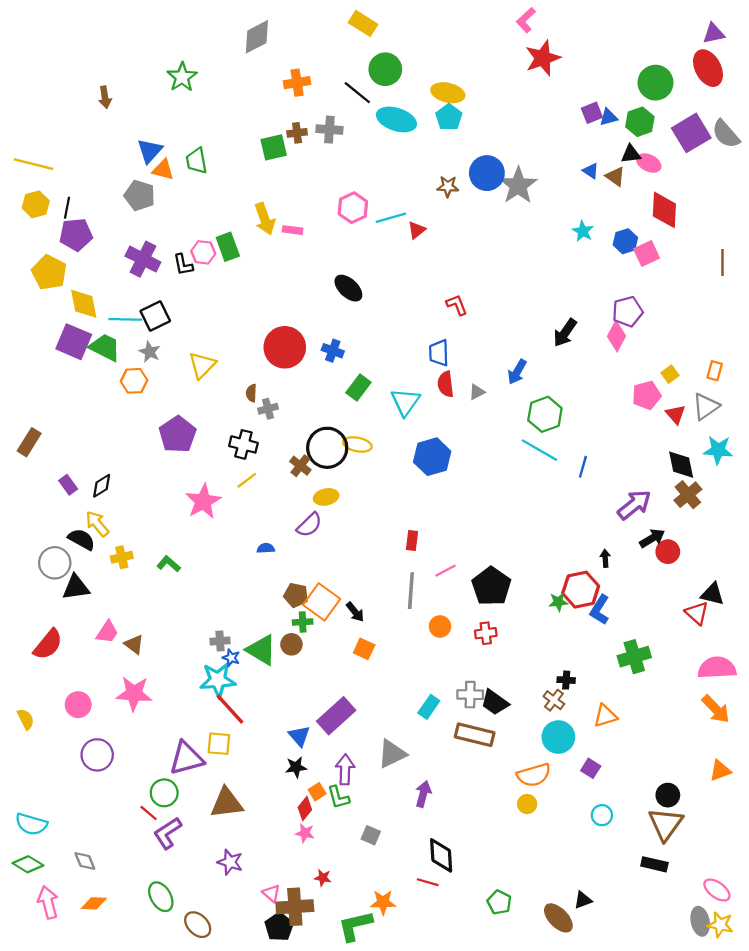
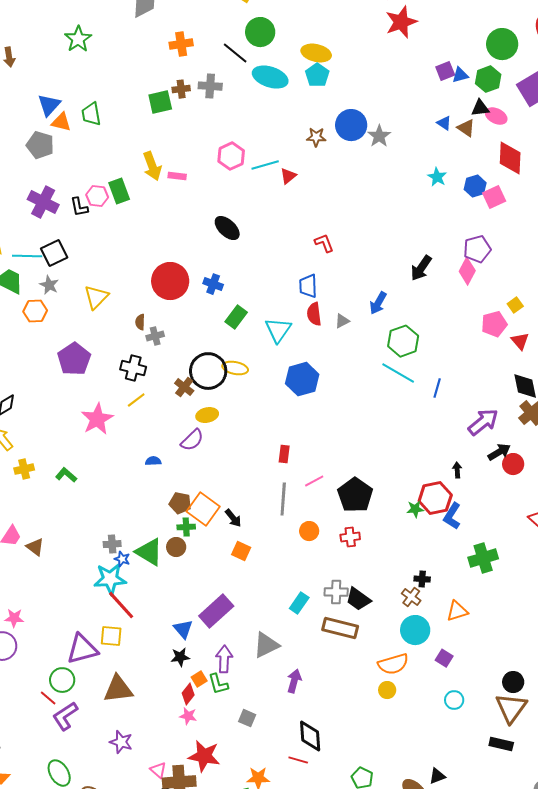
gray star: (518, 185) -> (379, 136), size x0.7
pink star: (134, 693) -> (14, 618), moved, size x0.6
red star: (323, 878) -> (204, 756), size x2.0

